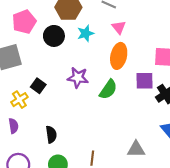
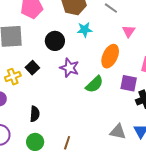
pink triangle: (119, 27) -> (129, 31), moved
black circle: (54, 36) -> (55, 41), moved
gray triangle: (136, 149) -> (118, 132), moved

